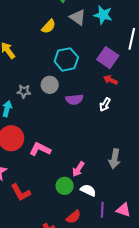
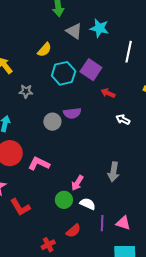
yellow semicircle: (49, 26) -> (44, 50), moved
purple square: (108, 58) -> (91, 70), moved
gray circle: (50, 85) -> (52, 122), moved
gray star: (24, 91) -> (26, 91), moved
white arrow: (105, 105) -> (123, 119), moved, turned 88

